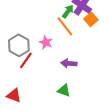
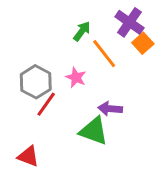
green arrow: (68, 11) -> (82, 31), moved
green triangle: (64, 90) -> (94, 131), moved, size x1.5

